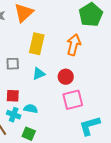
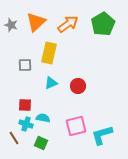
orange arrow: (74, 45) -> (68, 24), moved, turned 40
gray square: (13, 64) -> (25, 65), moved
pink square: (73, 100) -> (76, 126), moved

